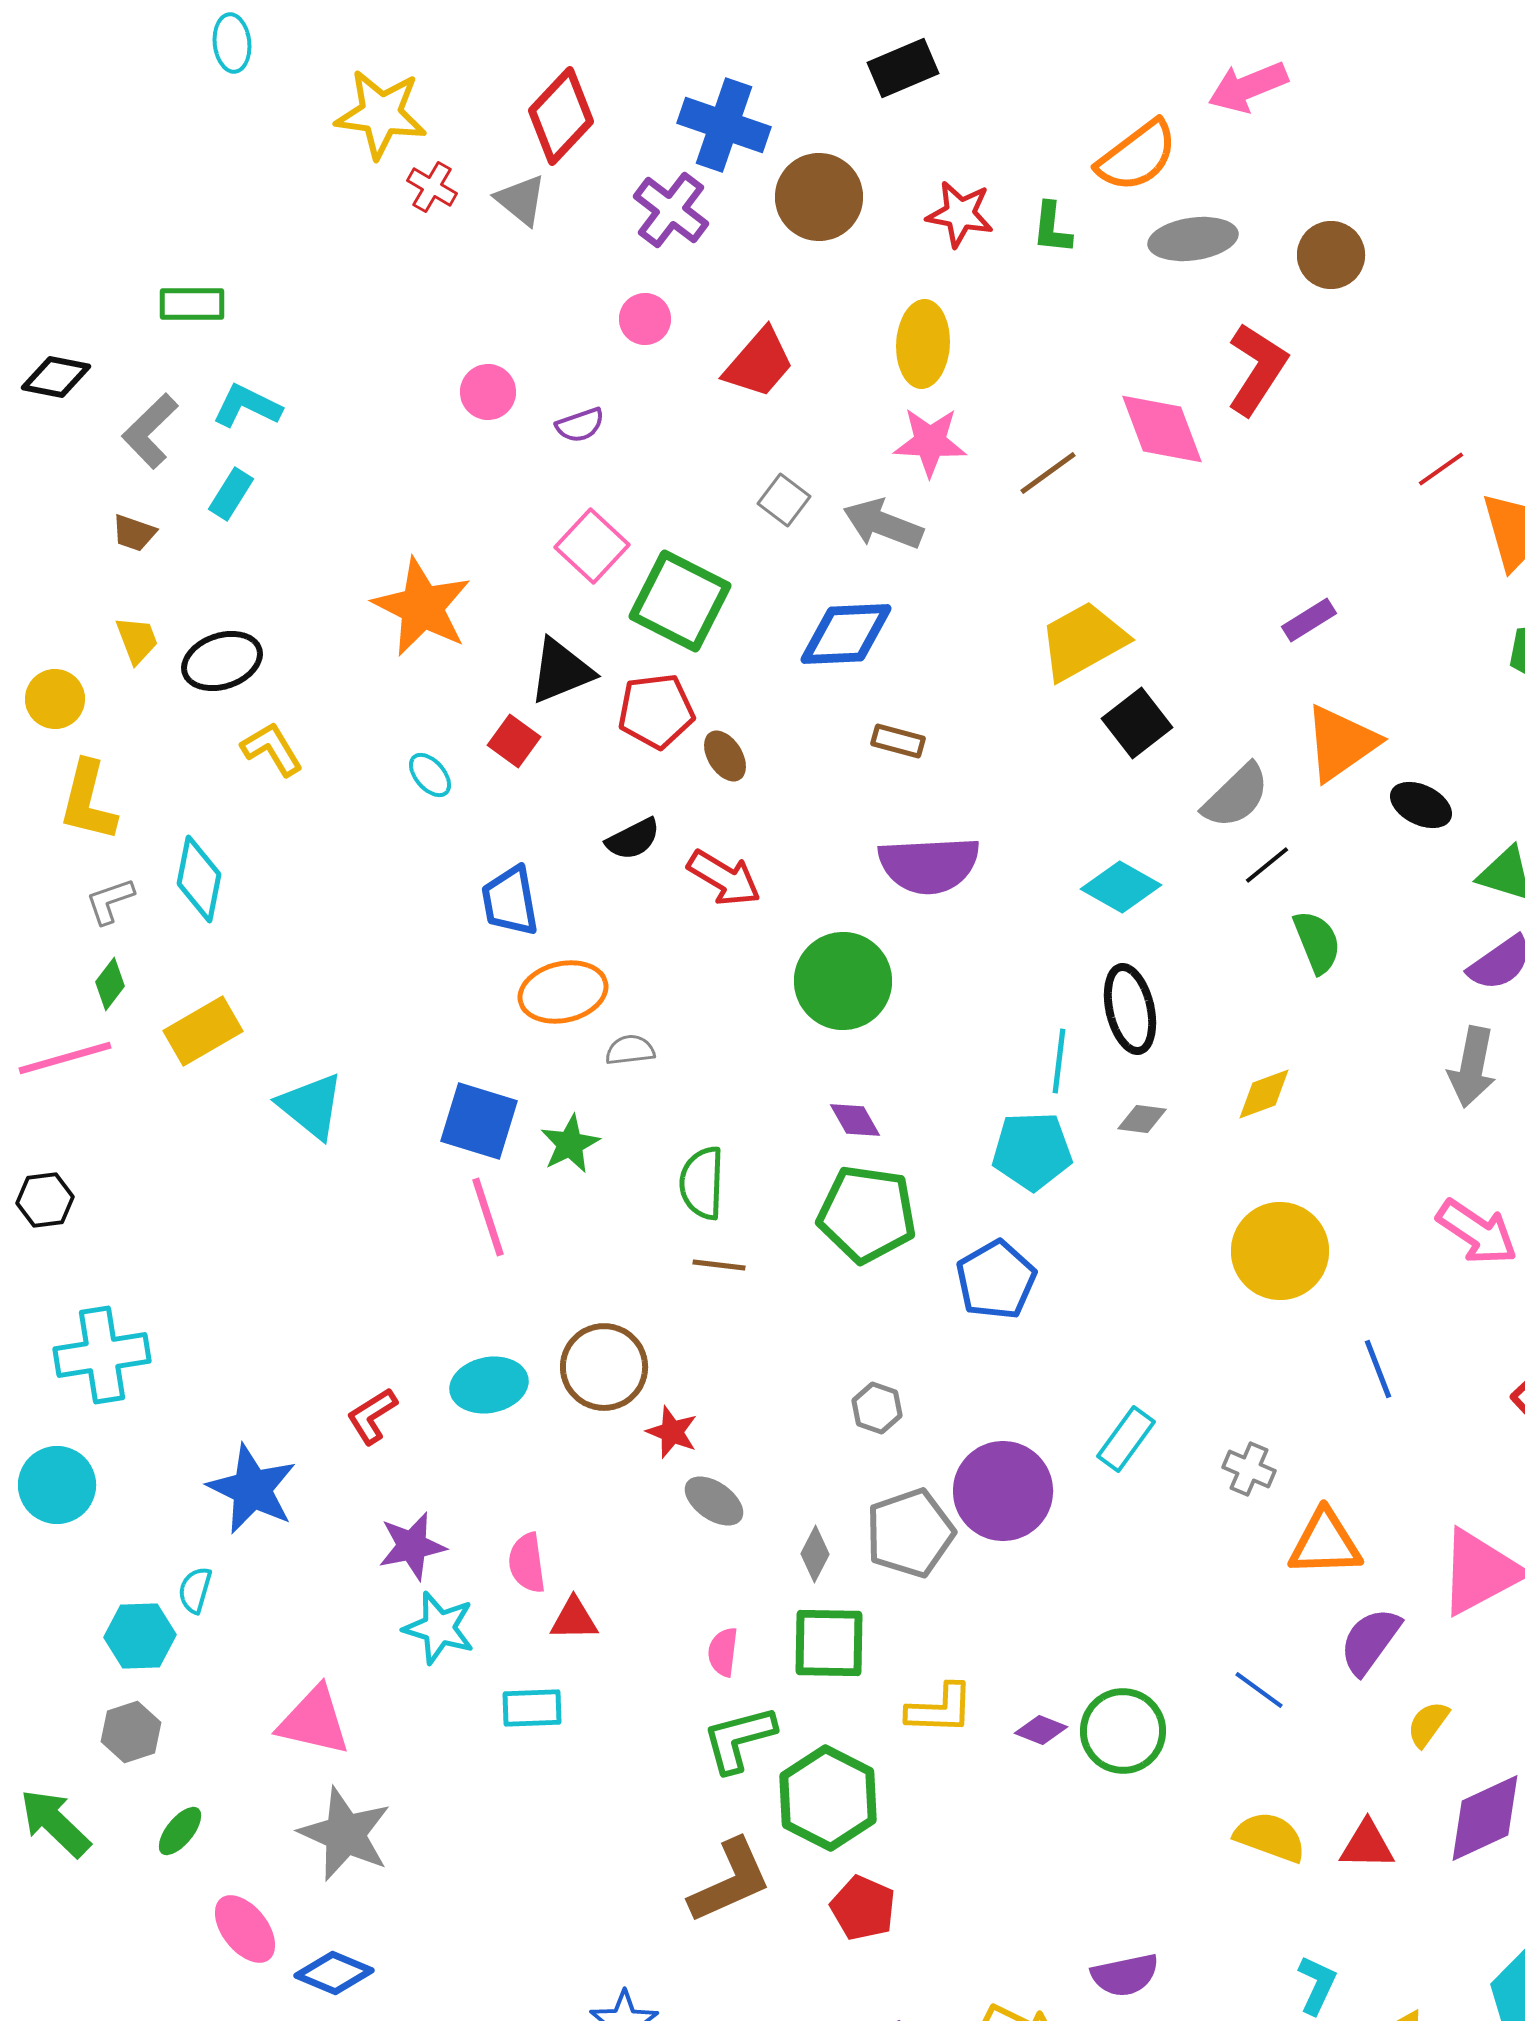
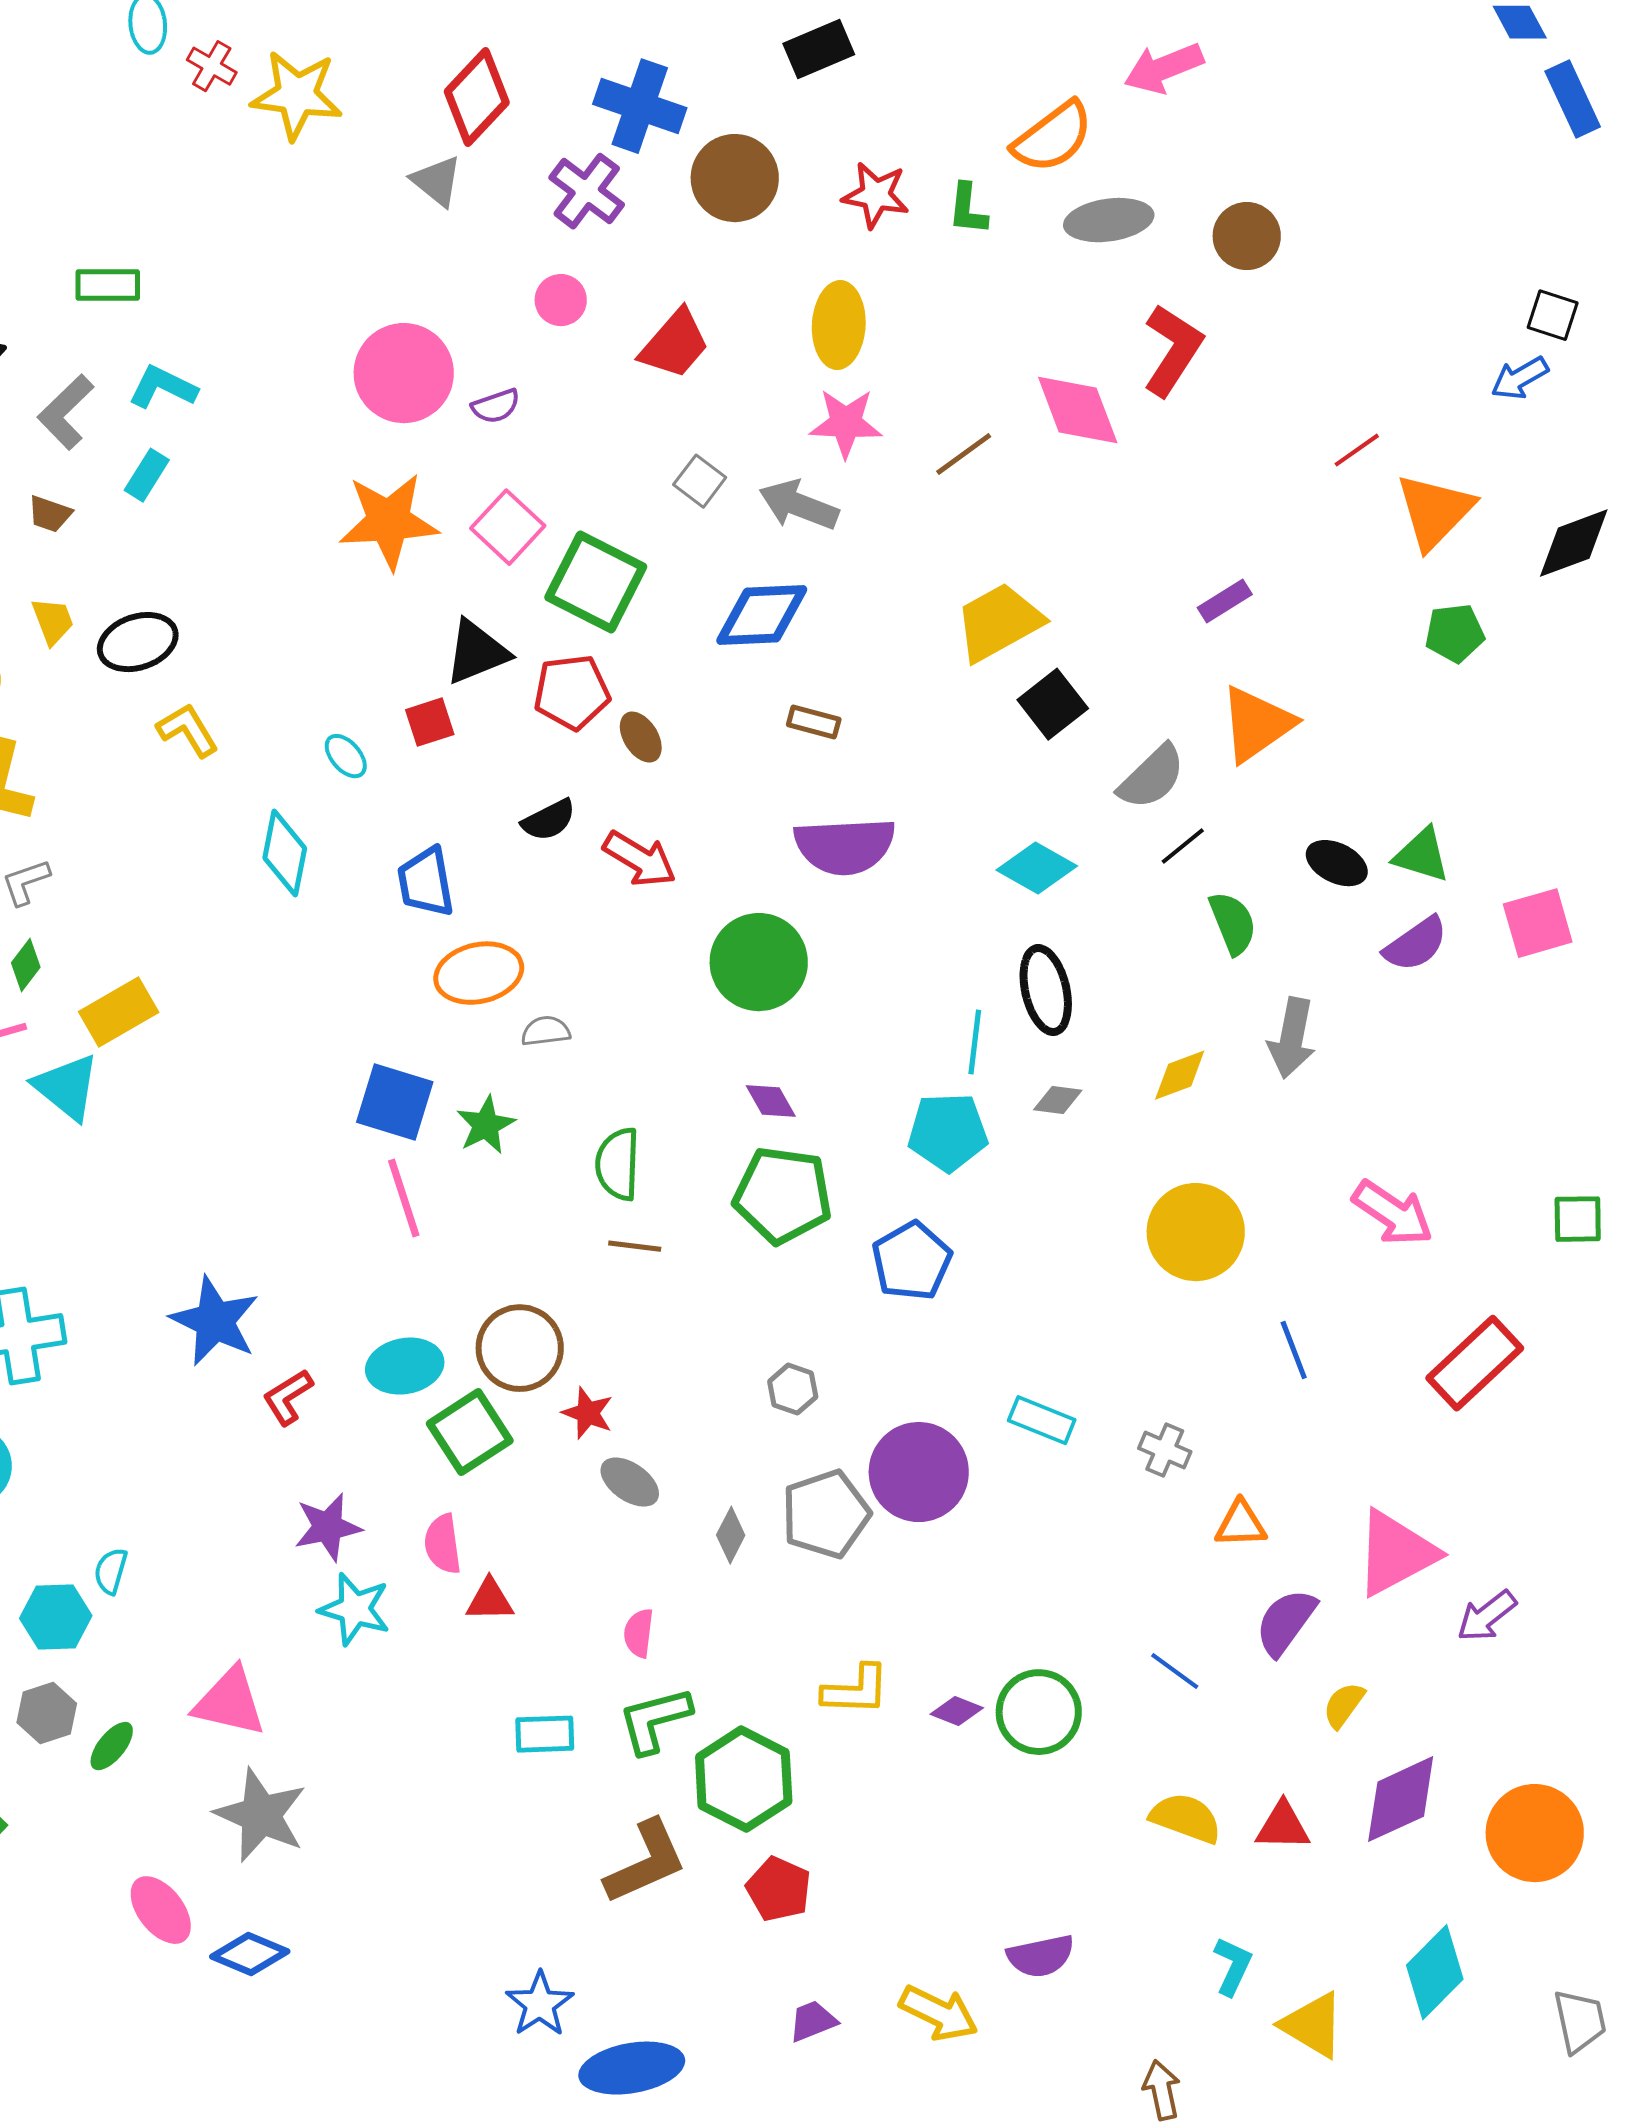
red cross: (432, 187) -> (212, 66), moved
pink circle: (488, 392) -> (404, 373), size x1.8
orange star: (422, 607) -> (389, 521), moved, turned -30
red square: (514, 741) -> (430, 722), turned 36
black ellipse: (1421, 805) -> (1337, 863), moved
cyan diamond: (199, 879) -> (285, 853), moved
gray arrow: (1472, 1067) -> (1292, 1038), moved
cyan triangle: (311, 1106) -> (67, 1087), moved
cyan rectangle: (1126, 1439) -> (1042, 1420), turned 76
blue star: (252, 1489) -> (215, 1321), moved
orange triangle: (1325, 1543) -> (1241, 1524), size x0.7
green square: (829, 1643) -> (470, 1432), moved, turned -34
cyan rectangle: (532, 1708) -> (545, 1734), moved
green ellipse: (180, 1831) -> (112, 1746), moved

